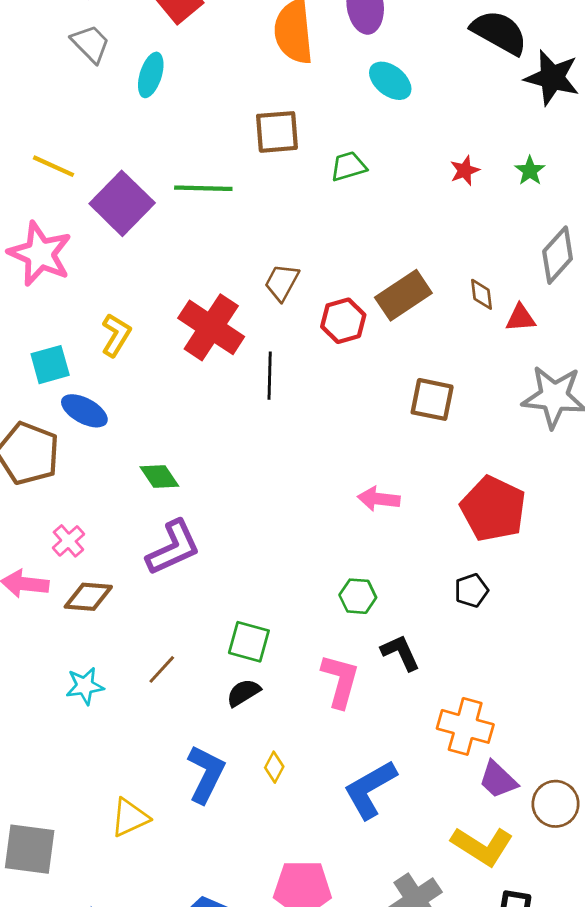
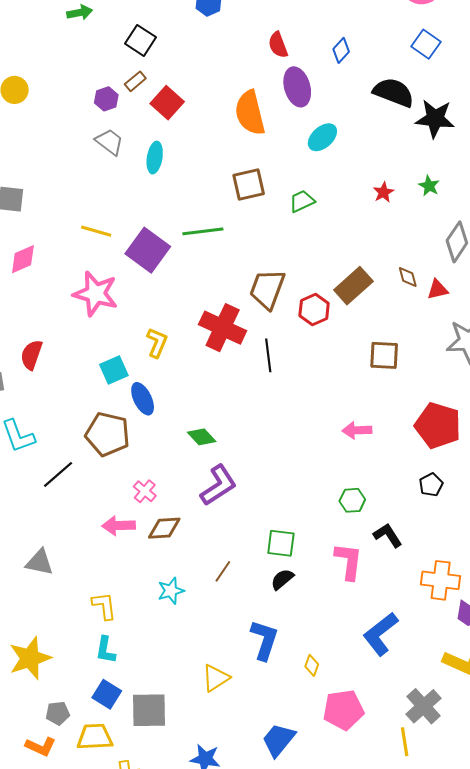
cyan ellipse: (390, 81) -> (322, 137), turned -72
brown trapezoid: (282, 282) -> (267, 289), size x1.5
blue ellipse: (84, 411) -> (143, 399), turned 44
yellow diamond: (274, 767) -> (312, 665), moved

